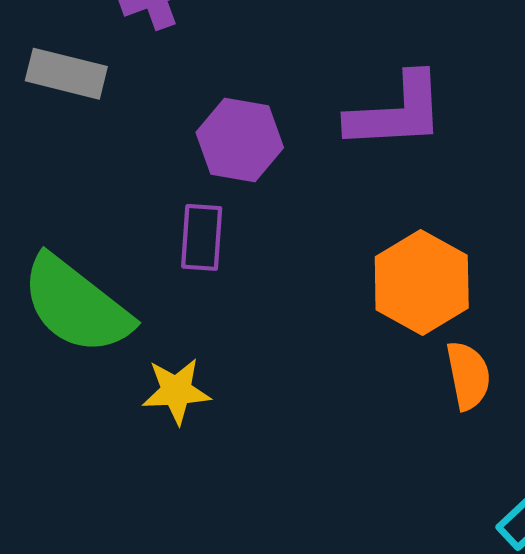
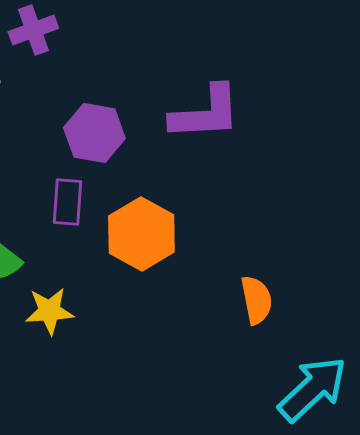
orange hexagon: (422, 282) -> (141, 234), moved

